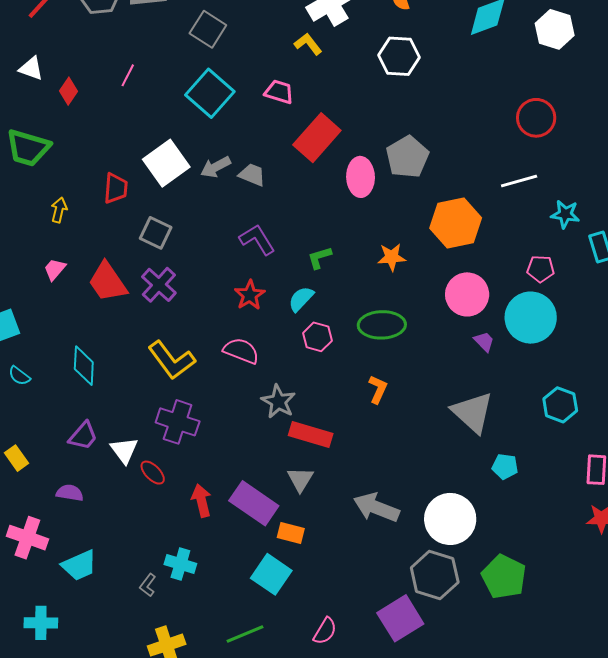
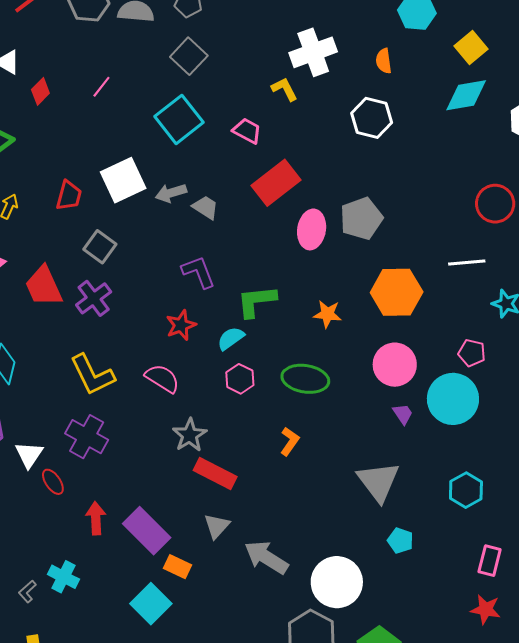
green L-shape: (319, 258) -> (256, 301), size x1.6
gray triangle: (300, 479) -> (217, 526), moved

